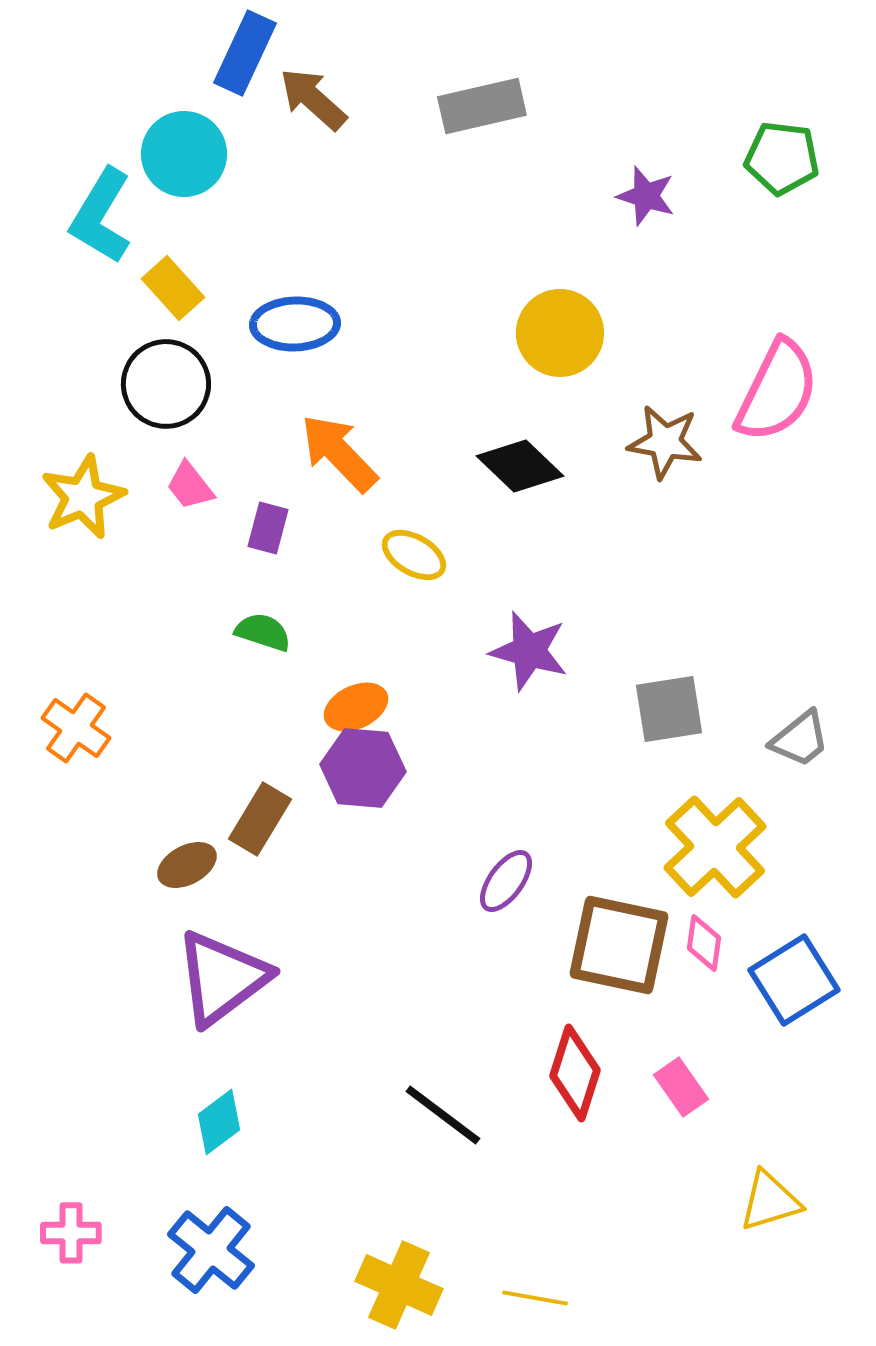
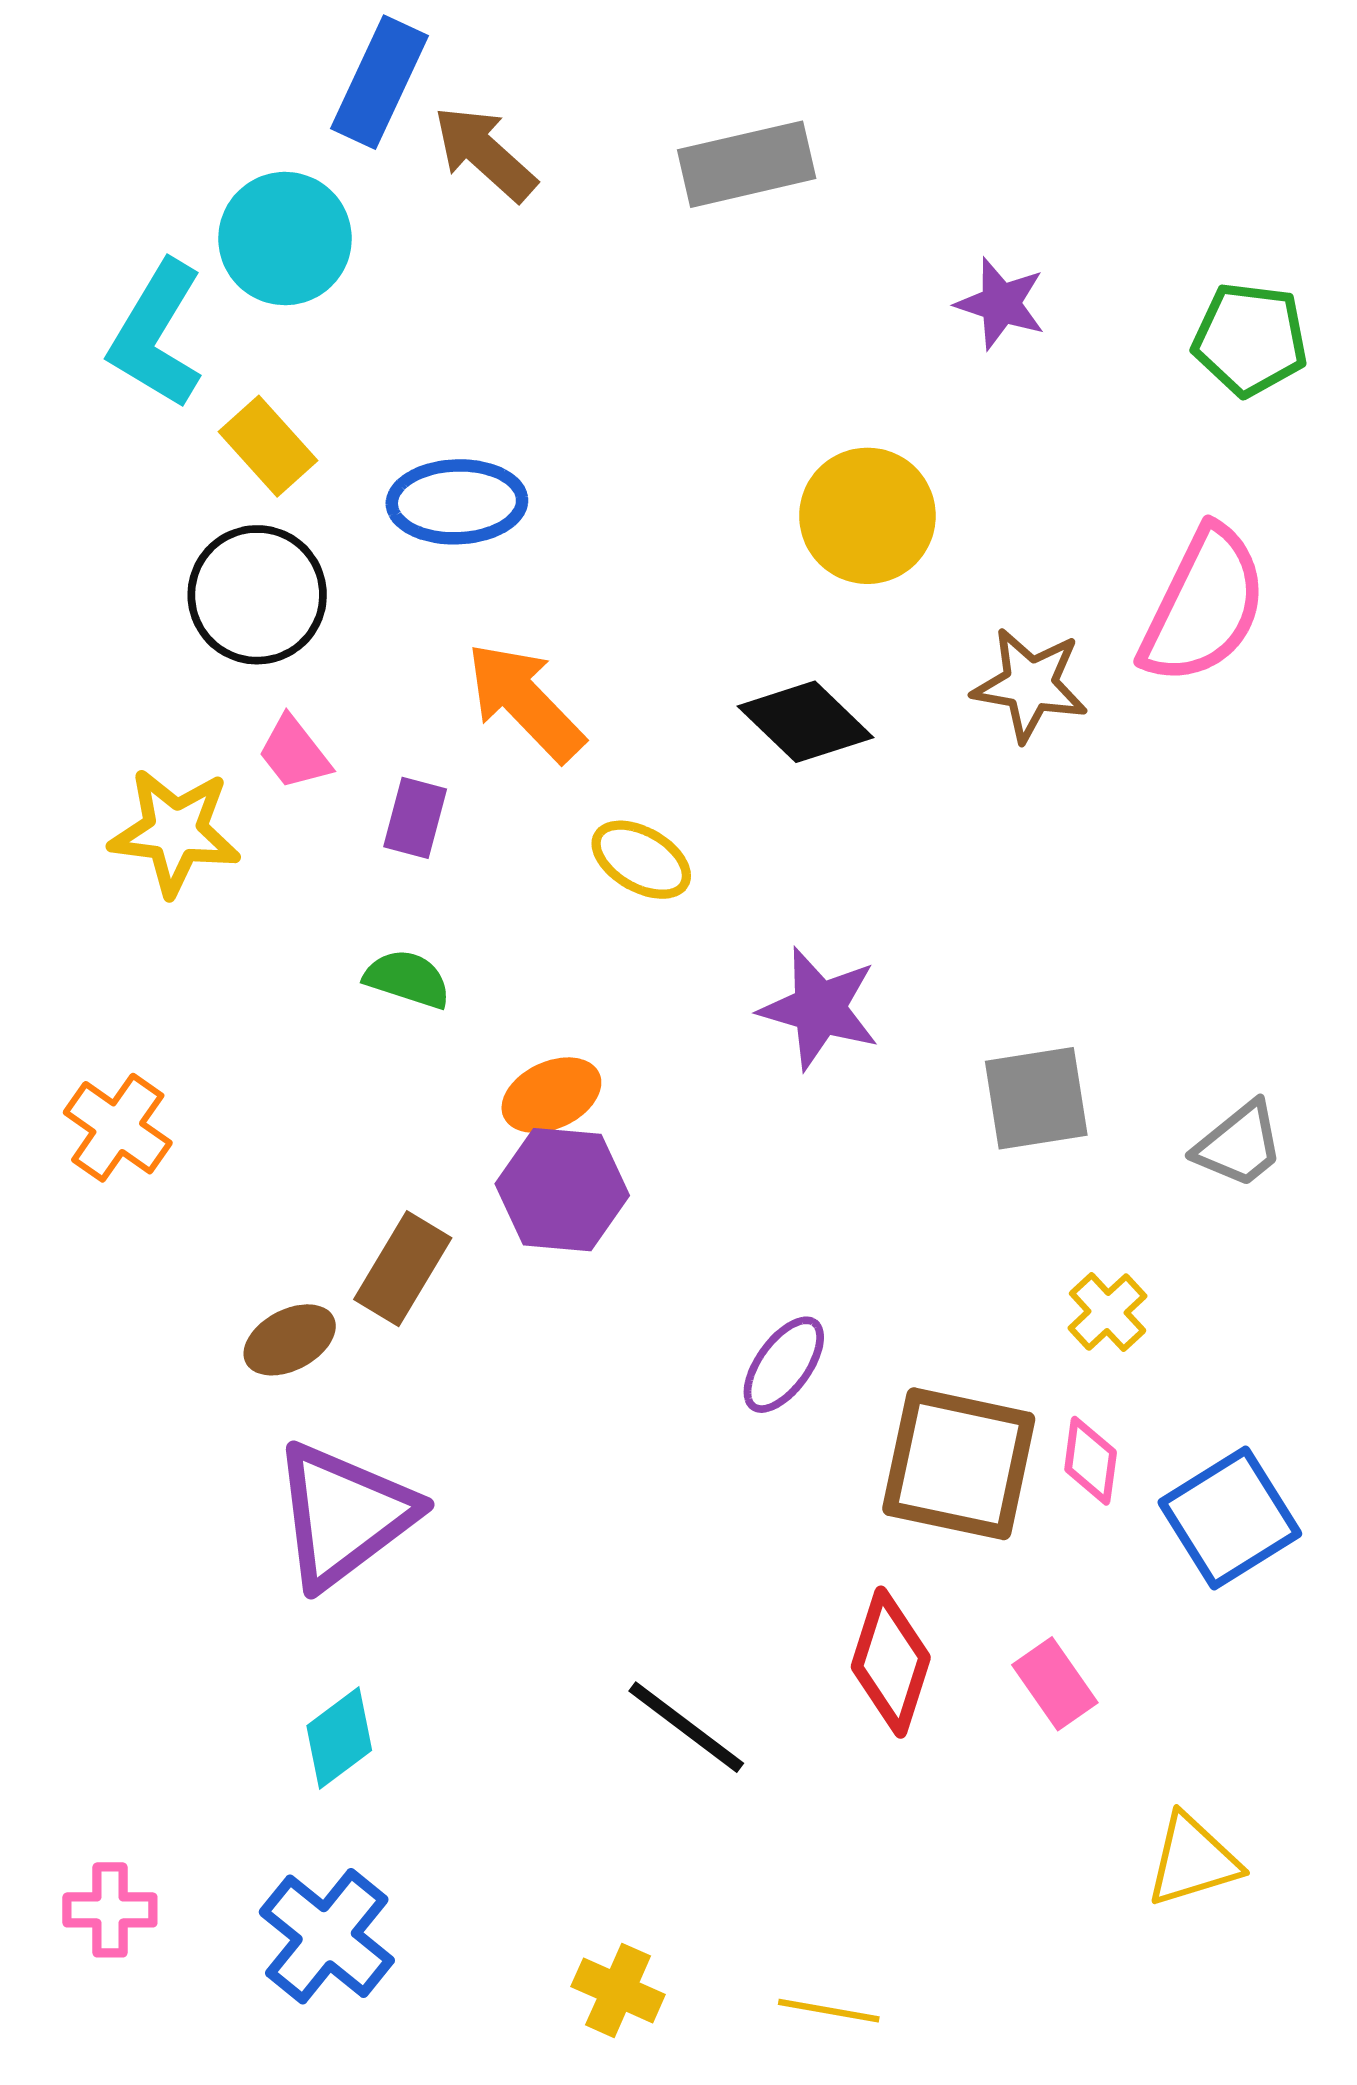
green pentagon: (782, 158) -> (1250, 339), moved
yellow star: (83, 497) -> (175, 832), moved, turned 30
yellow cross: (715, 847) -> (1108, 1312), size x0.5
yellow cross: (399, 1285) -> (618, 1990), size x0.7

